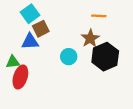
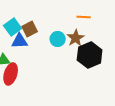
cyan square: (30, 14) -> (13, 27), moved
cyan circle: (69, 57) -> (58, 39), moved

